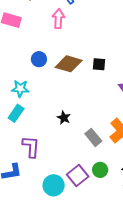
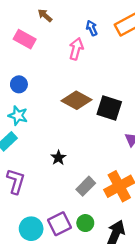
blue circle: (39, 59) -> (19, 84), moved
black square: (99, 64) -> (109, 108), size x1.6
gray rectangle: (93, 137) -> (86, 186), turned 72

